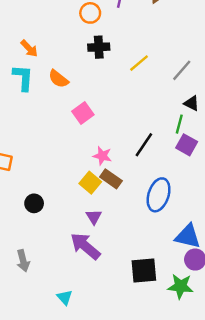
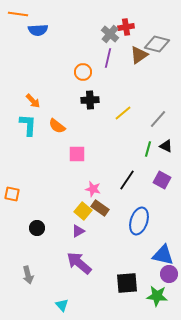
pink square: (83, 113) -> (77, 154), turned 36
green line: (179, 124) -> (148, 149), moved
purple triangle: (94, 217) -> (78, 231), moved, turned 32

